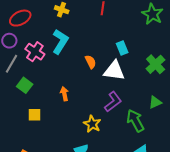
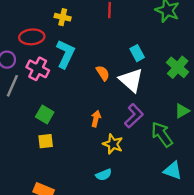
red ellipse: (20, 18) -> (32, 37), moved, turned 30
white triangle: (114, 71) -> (131, 80), turned 40
green square: (25, 85) -> (45, 115), moved
orange arrow: (64, 94) -> (96, 119), moved, turned 32

